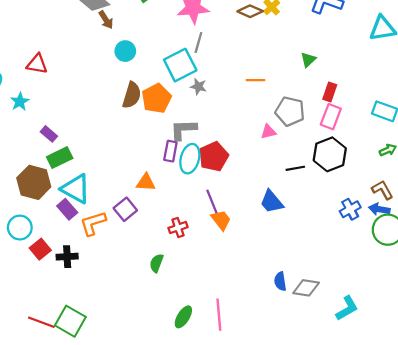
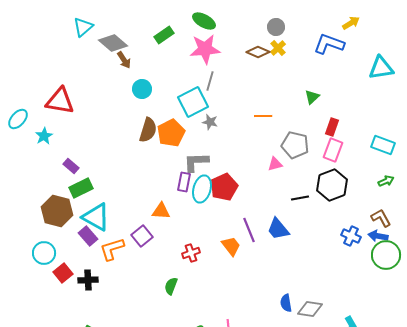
red triangle: (37, 64) -> (60, 101), size x1.4
purple line: (212, 203) -> (249, 230), moved
blue cross: (350, 209) -> (351, 236), turned -36

